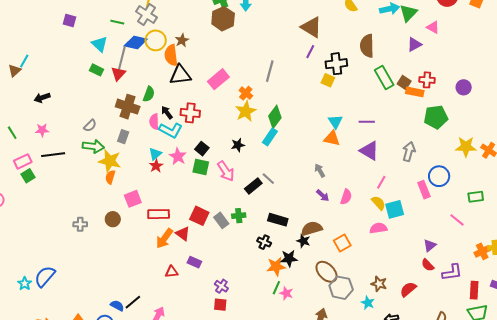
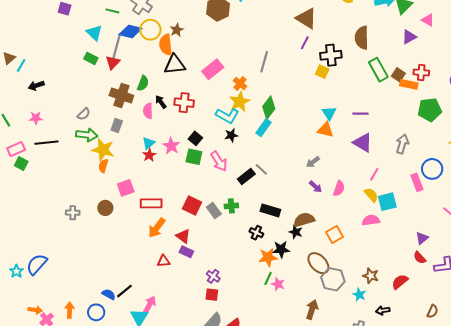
cyan line: (24, 61) -> (21, 65), moved
cyan L-shape: (171, 130) -> (227, 116), moved
gray arrow: (320, 171) -> (313, 162), turned -96
green square: (28, 176) -> (21, 164), turned -32
red triangle: (183, 234) -> (183, 236), moved

